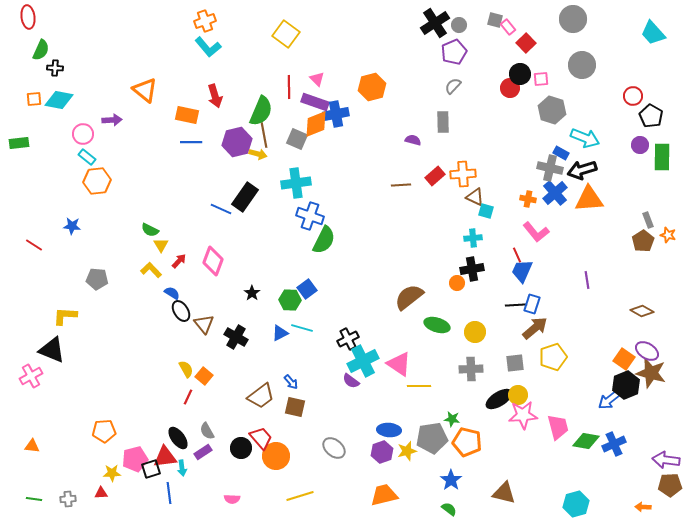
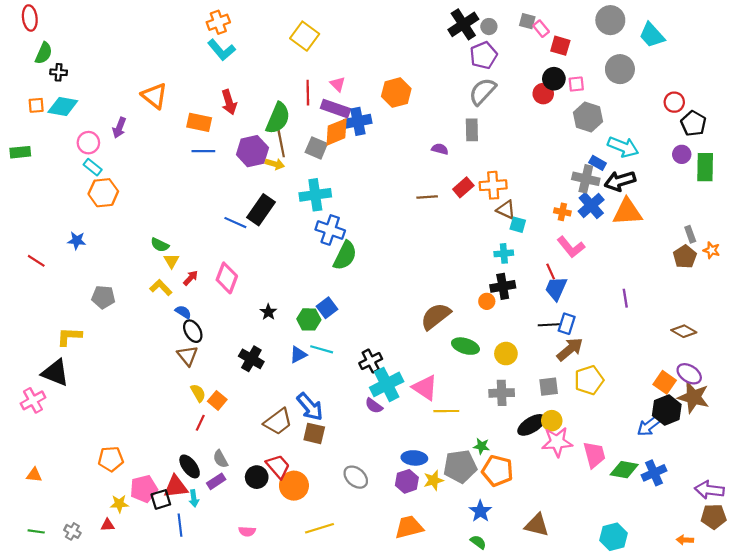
cyan trapezoid: (653, 33) -> (652, 35), moved
red square: (526, 43) -> (560, 46), turned -30
gray semicircle: (453, 86) -> (483, 91), size x1.6
purple arrow: (112, 120) -> (119, 128), turned 114
brown triangle: (204, 324) -> (187, 356), moved
blue arrow: (291, 382) -> (310, 407), size x1.8
gray cross: (68, 499) -> (72, 531), turned 35

